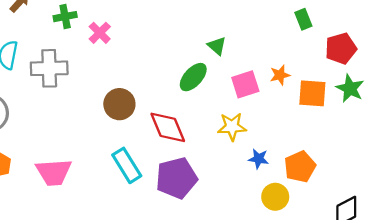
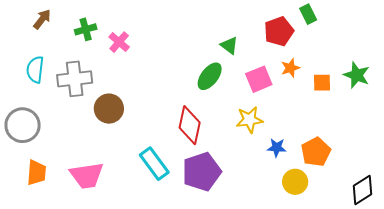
red pentagon: (341, 48) -> (279, 31), moved
orange square: (312, 93) -> (322, 83), size x0.7
brown circle: (119, 104) -> (109, 109), moved
red diamond: (168, 127) -> (190, 125), turned 39

